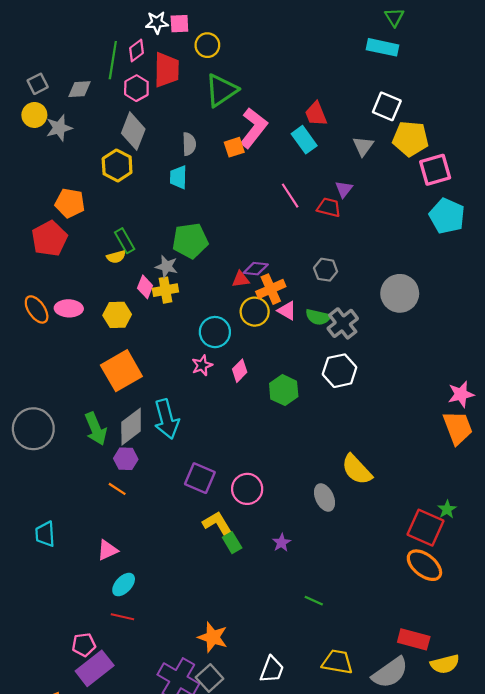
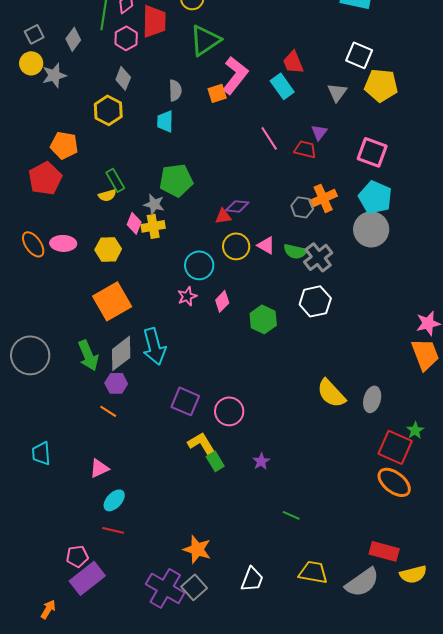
gray diamond: (80, 89) -> (73, 39), turned -50
gray diamond: (133, 131) -> (123, 78), size x0.7
pink square: (435, 170) -> (372, 152), moved, turned 36
cyan pentagon: (447, 216) -> (375, 197), moved
orange cross: (271, 289) -> (323, 198), moved
gray ellipse: (324, 497) -> (372, 399), moved, turned 40

